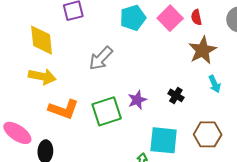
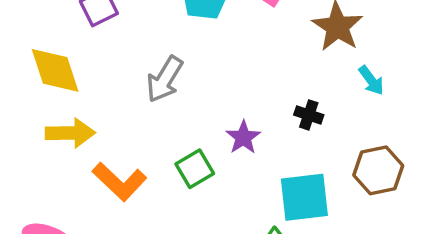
orange L-shape: (64, 109) -> (119, 182), turned 36
green square: (107, 111) -> (195, 169), size x0.7

